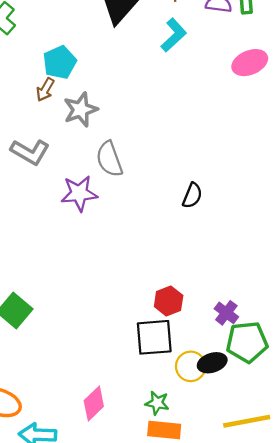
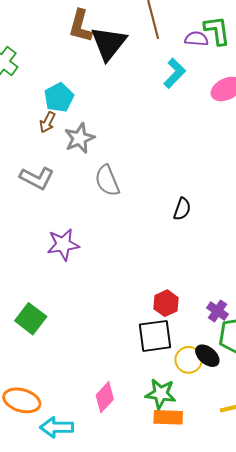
cyan L-shape: (174, 35) -> (175, 73), moved
purple star: (79, 193) -> (63, 245), moved
black ellipse: (212, 363) -> (207, 356), turned 60
green star: (157, 403) -> (161, 394), size x1.4

